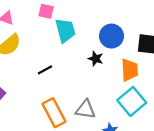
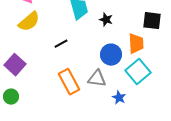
blue circle: (111, 36) -> (111, 55), moved
black star: (96, 59) -> (106, 20), moved

